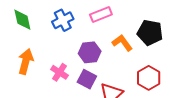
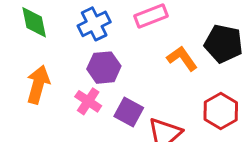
purple hexagon: (90, 52) -> (104, 68), moved

